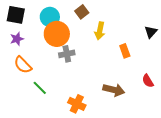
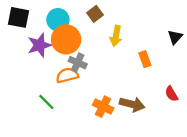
purple star: (17, 39) -> (39, 45), moved, size x1.5
gray cross: (67, 54) -> (78, 63), turned 35
orange semicircle: (23, 65) -> (67, 75), moved, turned 120
orange cross: (77, 104) -> (103, 107), moved

